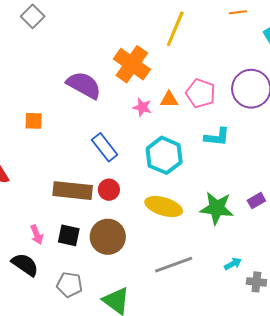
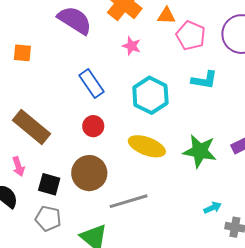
orange triangle: (169, 100) -> (166, 16), moved
brown rectangle: (73, 191) -> (31, 127), moved, turned 30
black square: (69, 235) -> (49, 184), moved
gray line: (174, 265) -> (129, 201), moved

